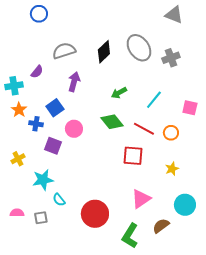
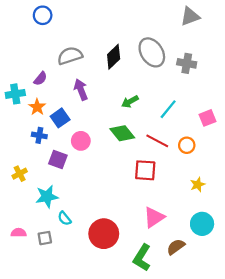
gray triangle: (174, 15) -> (190, 16), turned -42
gray cross: (171, 58) -> (187, 63), turned 30
purple arrow: (74, 82) -> (81, 90), turned -36
pink square: (190, 108) -> (207, 118), turned -35
orange star: (19, 110) -> (37, 107), moved
yellow star: (172, 169) -> (198, 185), moved

